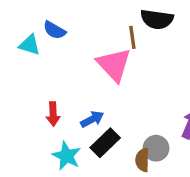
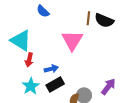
brown line: (132, 37) -> (88, 18), moved
cyan triangle: (30, 45) -> (21, 40), moved, size x1.6

